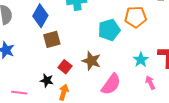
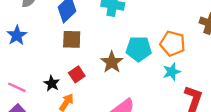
cyan star: (141, 60) -> (172, 72), moved
brown star: (91, 61) -> (112, 62), moved

